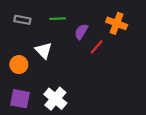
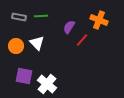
green line: (58, 19) -> (41, 16), moved
orange circle: (19, 65) -> (16, 46), moved
purple square: (20, 99) -> (24, 76), moved

